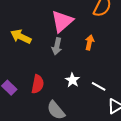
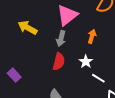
white star: (72, 80) -> (86, 62), moved
red semicircle: (38, 84) -> (59, 62), moved

